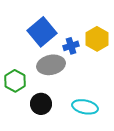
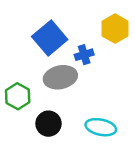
yellow hexagon: (97, 39) -> (115, 29), moved

